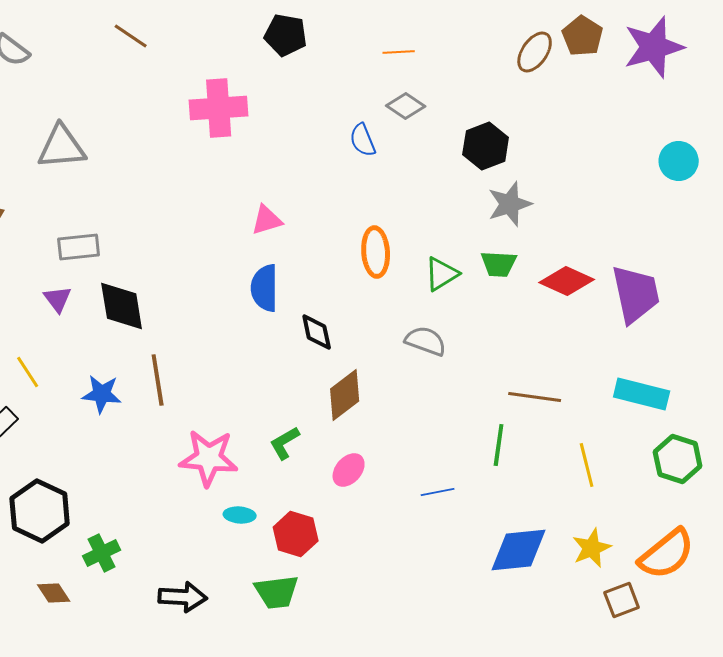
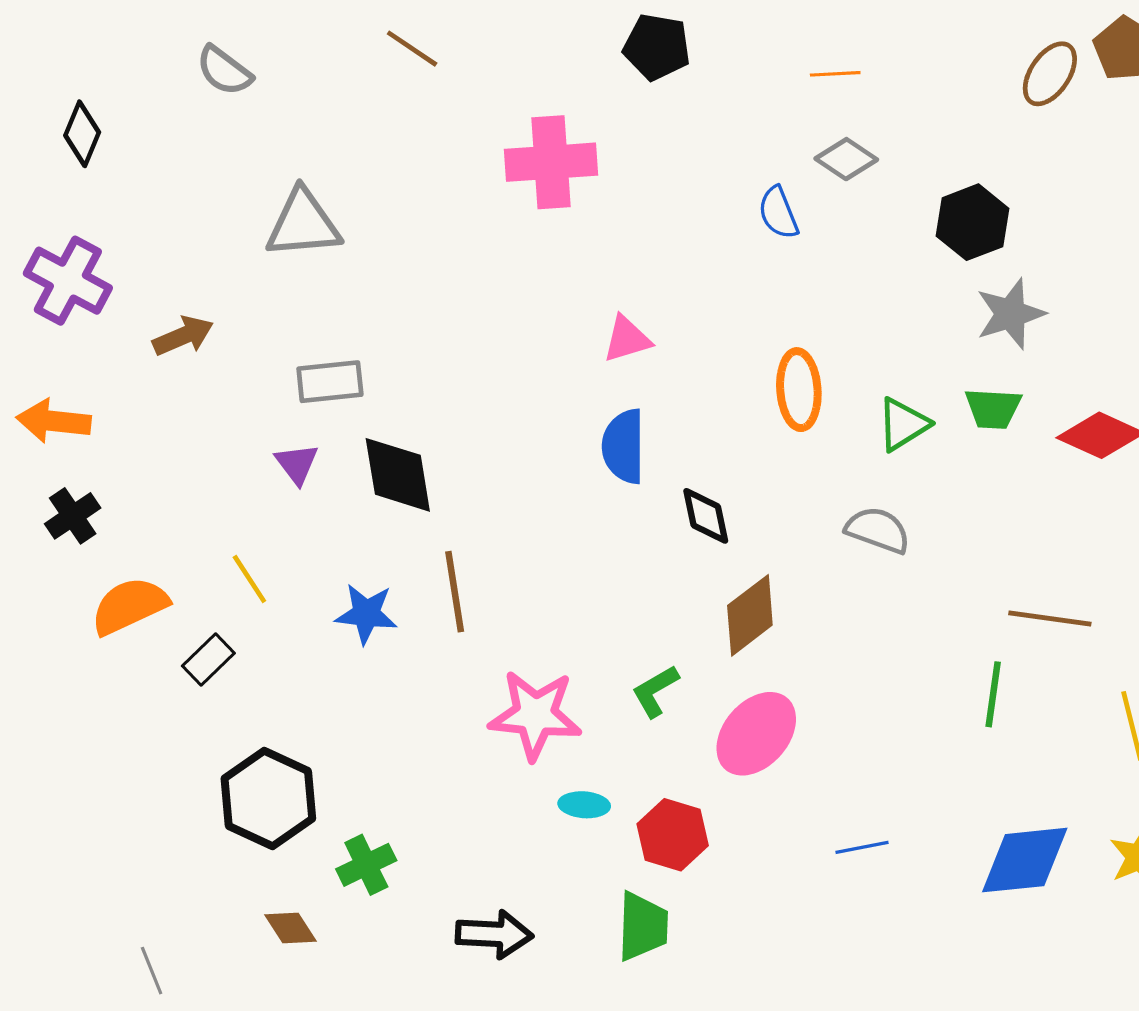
pink ellipse: (349, 470) -> (756, 734), size x1.6
blue line: (438, 492) -> (862, 847), moved
green trapezoid: (277, 592) -> (643, 926), turned -81

